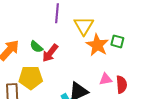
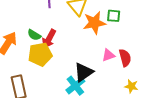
orange star: (97, 45) -> (94, 23), turned -30
yellow pentagon: (31, 78) -> (40, 54), moved

